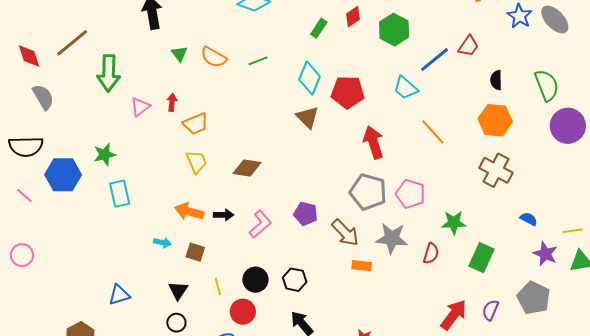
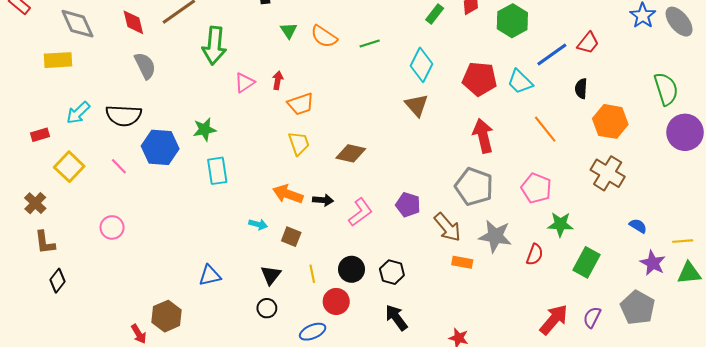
black semicircle: (496, 80) -> (581, 89), moved
red pentagon: (348, 92) -> (480, 79), moved
pink pentagon: (410, 194) -> (536, 188), moved

